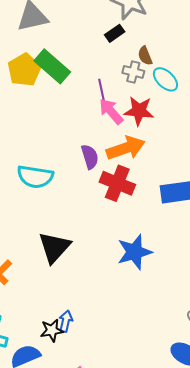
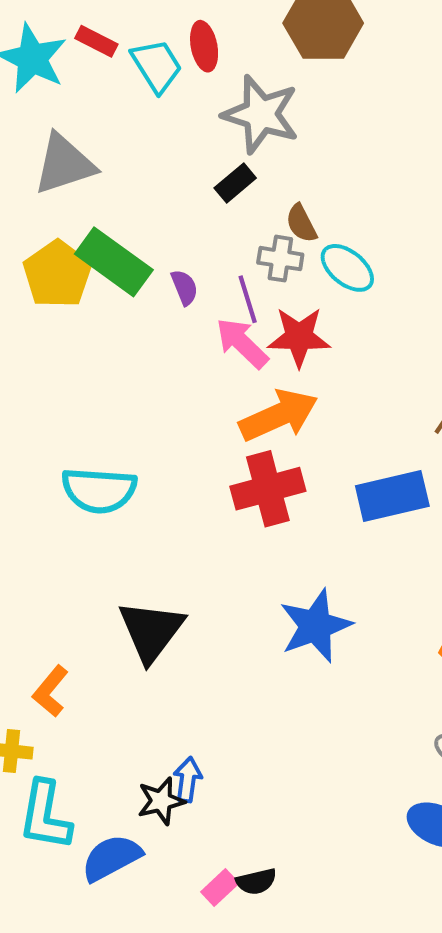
purple line: (102, 91) -> (248, 299), moved
purple semicircle: (90, 157) -> (185, 287), moved, size x0.7
red cross: (117, 183) -> (268, 489), turned -32

